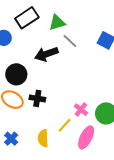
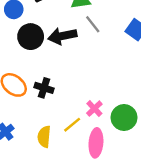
black circle: (16, 74) -> (31, 37), moved
pink ellipse: (86, 137) -> (96, 143), turned -30

